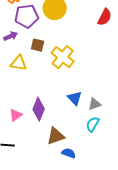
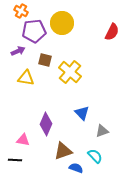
gray triangle: (95, 104) -> (102, 131), moved
pink triangle: (16, 115) -> (23, 140), moved, turned 48
cyan semicircle: (93, 124) -> (95, 156), moved, turned 105

